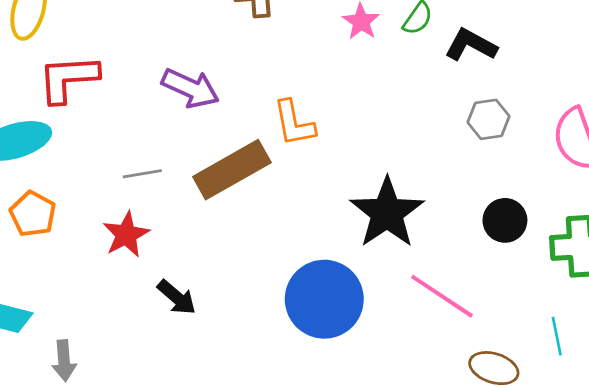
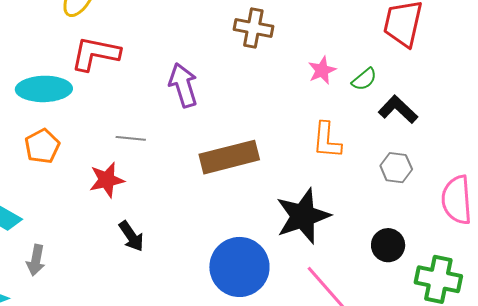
purple arrow: (191, 88) -> (183, 85), turned -147
orange L-shape: (294, 123) -> (327, 140), moved
brown rectangle: (232, 170) -> (229, 157), moved

